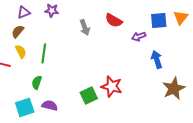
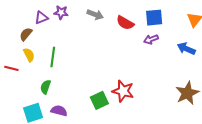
purple triangle: (24, 12) -> (41, 18), moved
blue square: (159, 20) -> (154, 18), moved
gray arrow: (85, 27) -> (95, 14), moved, turned -49
blue arrow: (157, 59) -> (186, 49), moved, turned -48

